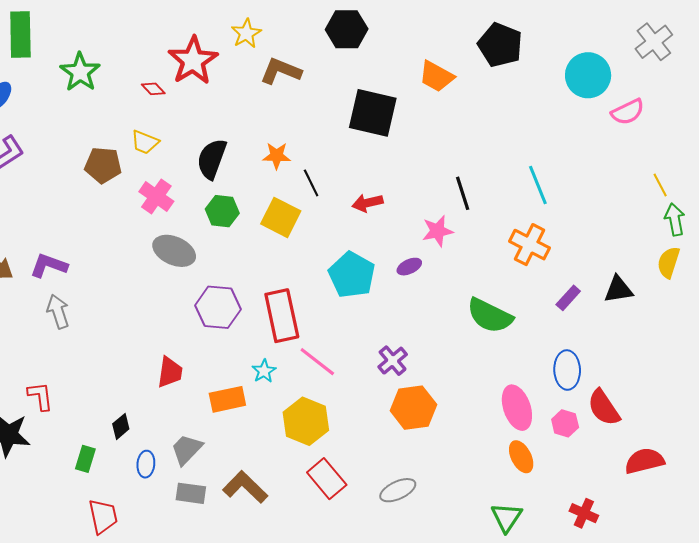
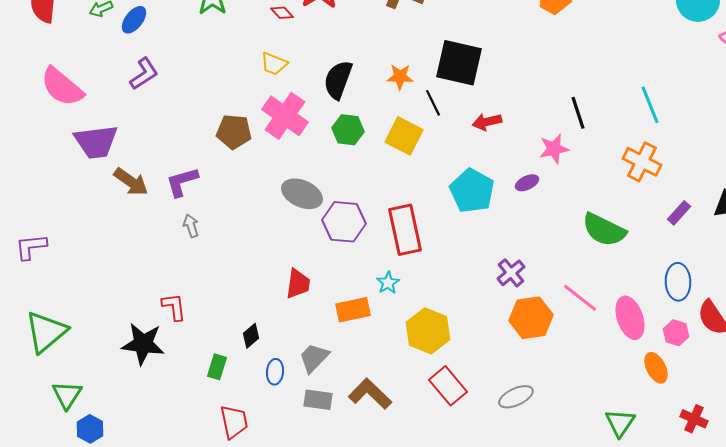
black square: (373, 113) -> (459, 63), moved
brown pentagon: (103, 165) -> (234, 132), moved
pink cross: (156, 196) -> (285, 116), size x1.4
gray ellipse: (174, 251) -> (302, 194), moved
purple L-shape: (49, 265) -> (182, 182), turned -36
gray arrow: (58, 311) -> (191, 226), size x0.7
pink line: (317, 362) -> (580, 298), moved
orange ellipse: (521, 457) -> (656, 368), moved

